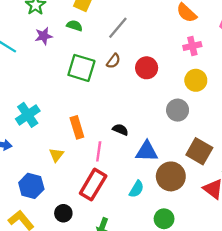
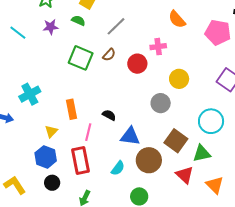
pink cross: (192, 46) -> (158, 47), moved
red rectangle: (93, 185) -> (80, 160), turned -48
blue hexagon: (31, 186) -> (46, 157), moved

